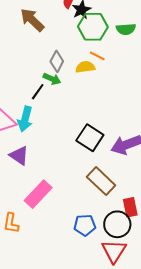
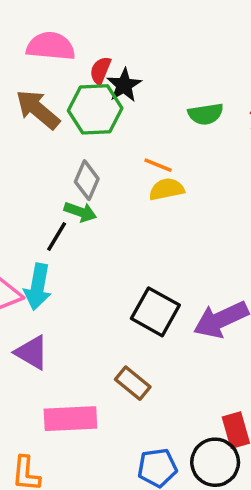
green hexagon: (93, 27) -> (95, 109), moved
yellow semicircle: (85, 67) -> (167, 189), moved
brown rectangle: (101, 181) -> (133, 383), moved, size x0.7
pink rectangle: (38, 194) -> (70, 419), turned 48

